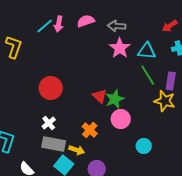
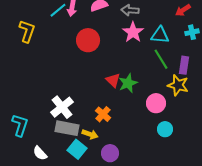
red circle: (51, 88) -> (88, 40), moved
pink circle: (121, 119) -> (156, 103), moved
white cross: (49, 123) -> (62, 107), size x1.6
cyan circle: (144, 146) -> (165, 129), moved

